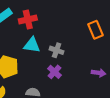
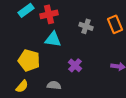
gray cross: (57, 50) -> (86, 26), moved

